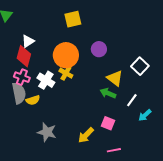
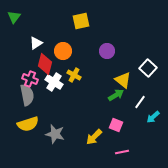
orange circle: (66, 55) -> (63, 51), moved, size x0.7
red diamond: (24, 56) -> (45, 64), moved
green arrow: (108, 93) -> (116, 95), turned 126
yellow semicircle: (33, 100) -> (28, 124), moved, size x1.5

